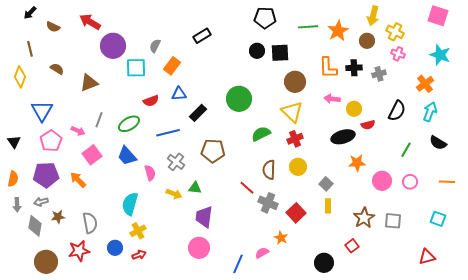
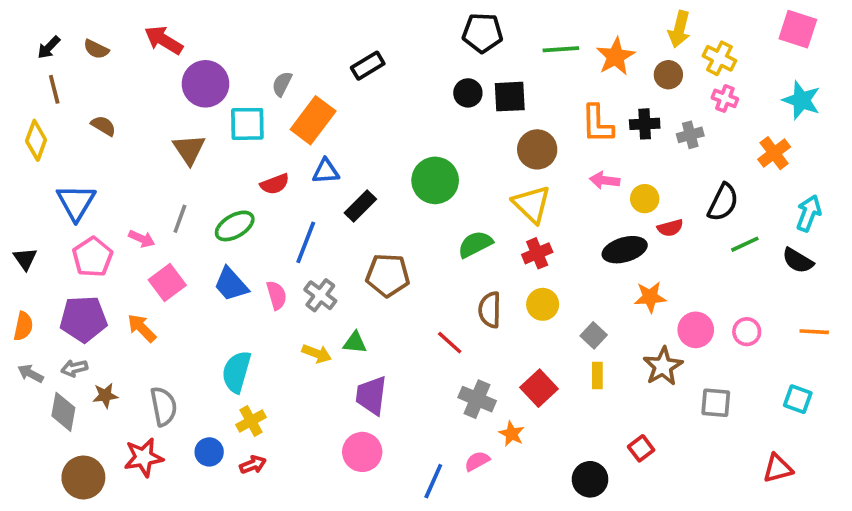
black arrow: (30, 13) -> (49, 47), moved
orange rectangle: (172, 66) -> (313, 120), size x1.4
brown triangle: (89, 83) -> (189, 149), moved, turned -42
cyan arrow: (430, 112) -> (809, 213), moved
blue line: (168, 133) -> (306, 242), turned -55
green line: (406, 150) -> (745, 244), moved, turned 35
pink semicircle: (150, 173) -> (277, 295), moved
gray cross: (268, 203) -> (477, 399), moved
gray arrow: (17, 205) -> (31, 374), turned 120
brown star: (364, 218) -> (663, 366), moved

